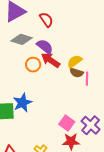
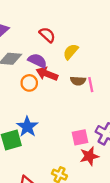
red semicircle: (46, 20) -> (47, 35), moved
yellow semicircle: (75, 61) -> (71, 52), moved
pink square: (67, 123) -> (80, 137), turned -35

